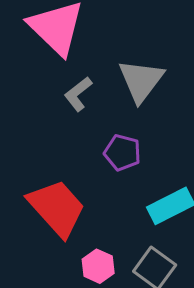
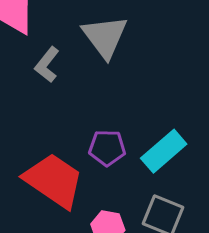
purple pentagon: (122, 153) -> (107, 148), moved

